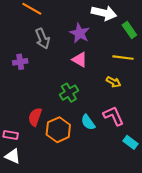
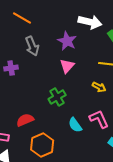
pink triangle: (80, 60) -> (67, 66), turned 42
red semicircle: (35, 117) -> (25, 120), turned 48
orange hexagon: (58, 130) -> (42, 145), moved

